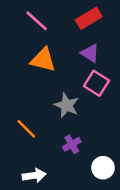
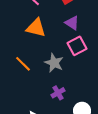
pink square: (97, 83) -> (77, 46), turned 30
orange line: (26, 129) -> (23, 64), moved

